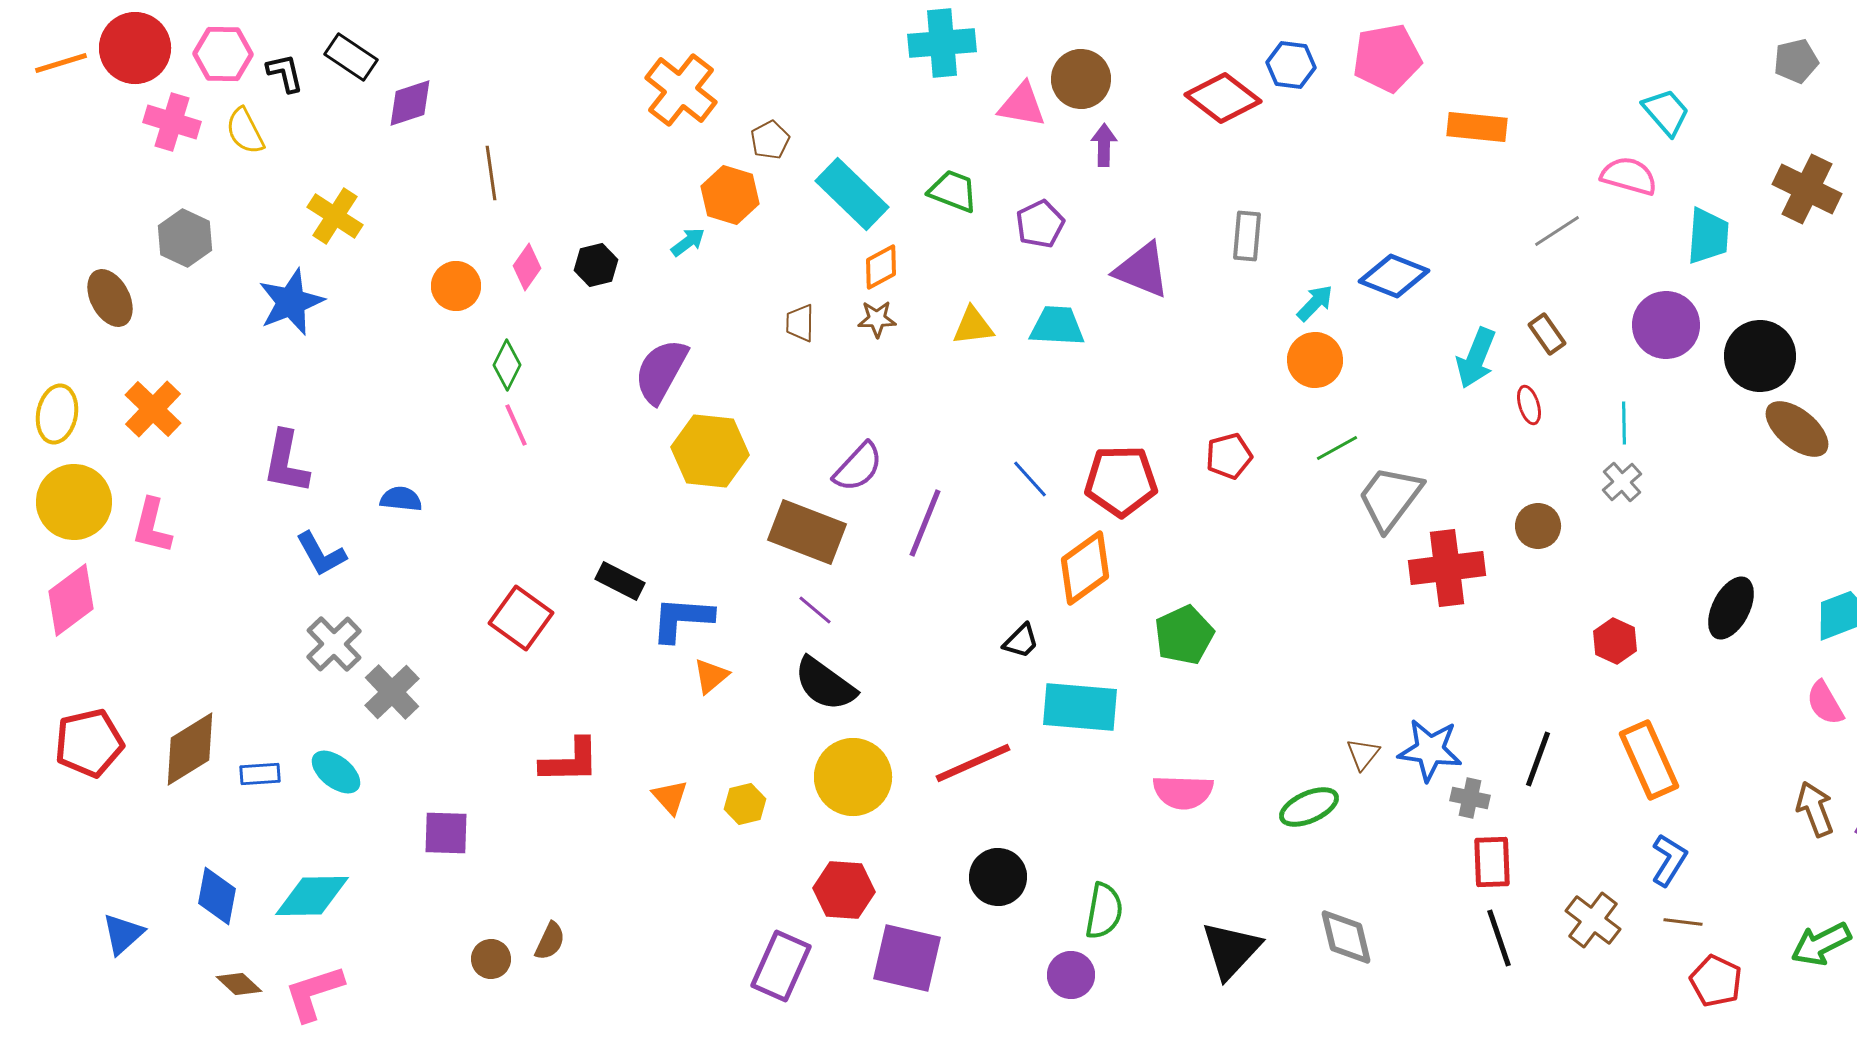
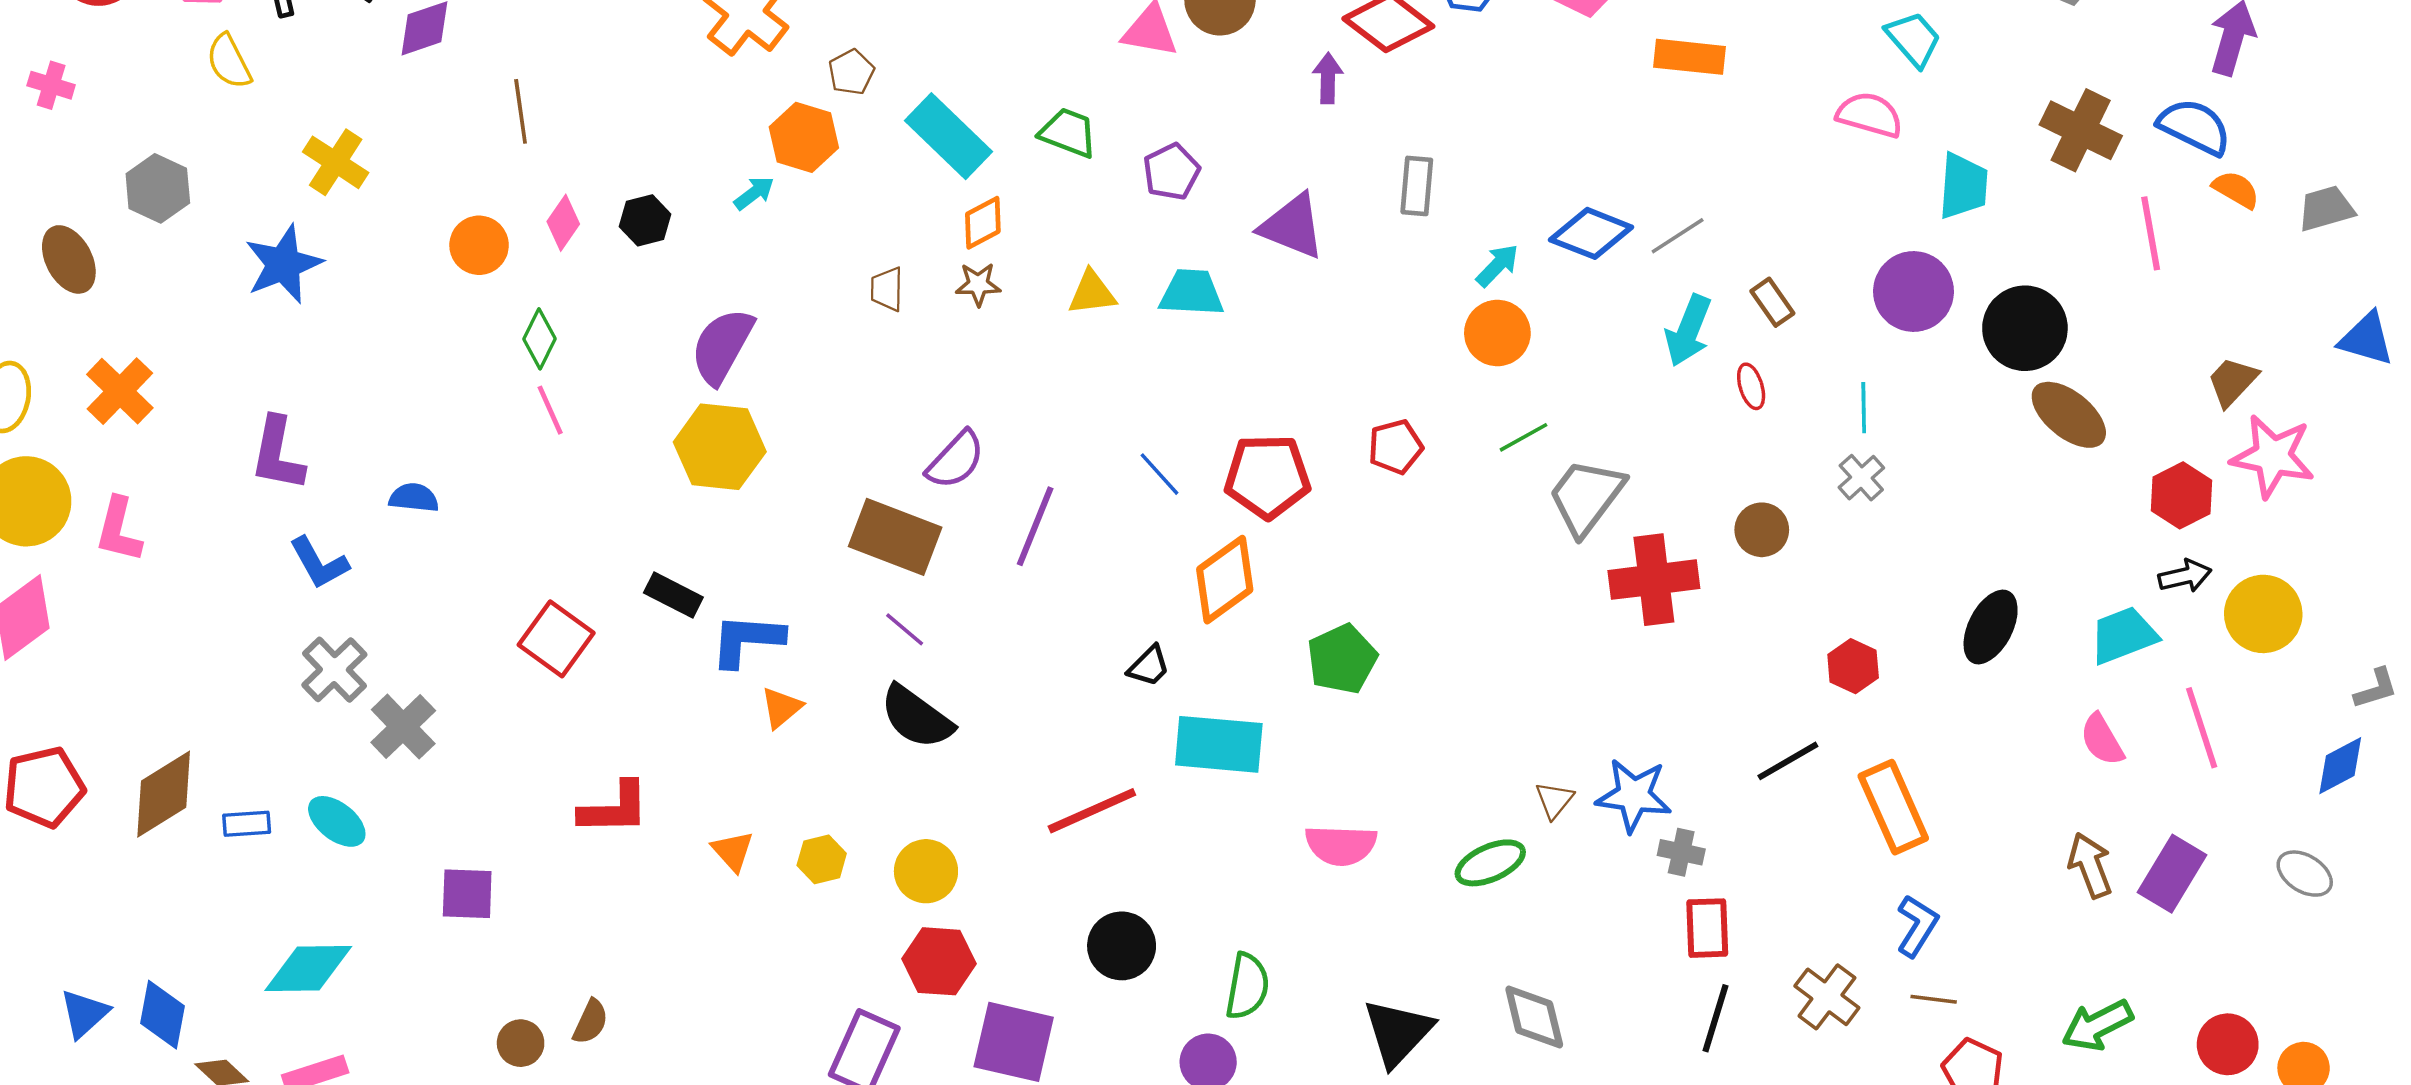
pink cross: (172, 122) -> (51, 85), moved, size x0.7
purple arrow: (1104, 145) -> (1328, 78), moved
gray line: (1557, 231) -> (1678, 236), moved
yellow hexagon: (710, 451) -> (720, 447), moved
black line: (1538, 759) -> (1788, 761), moved, turned 40
yellow circle: (853, 777) -> (926, 871), moved, size x0.7
blue diamond: (217, 896) -> (163, 1015), moved
black line: (1499, 938) -> (1716, 1018), turned 36

